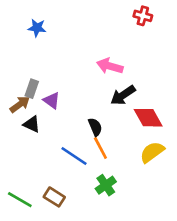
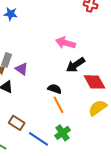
black semicircle: (95, 127) -> (55, 89), turned -48
blue line: (74, 156) -> (39, 139), moved
brown rectangle: (54, 197) -> (17, 123), moved

